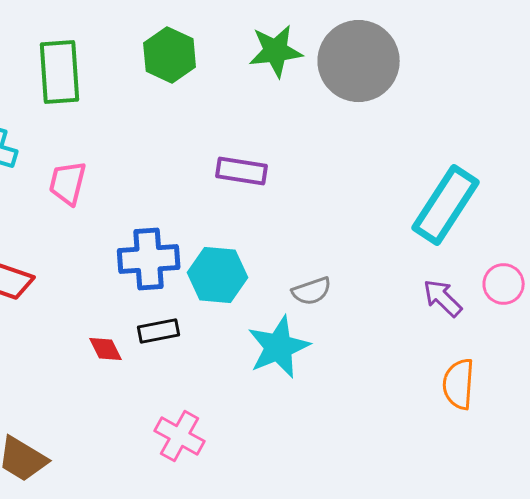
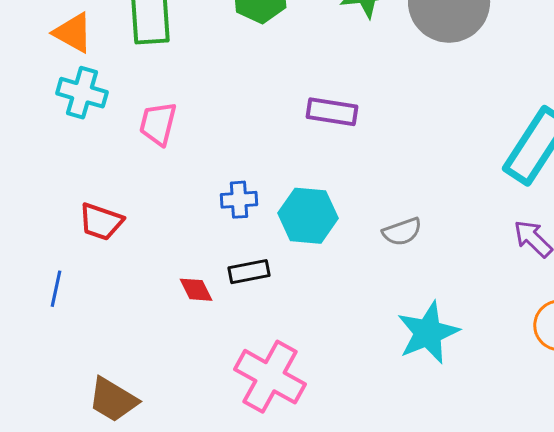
blue cross: (149, 259) -> (239, 200), size x0.6
cyan star: (279, 347) -> (428, 333), moved
pink cross: (180, 436) -> (270, 377), size x1.4

